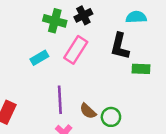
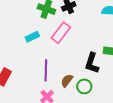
black L-shape: (120, 46) -> (92, 63), moved
brown semicircle: (88, 111) -> (67, 81), turned 80

